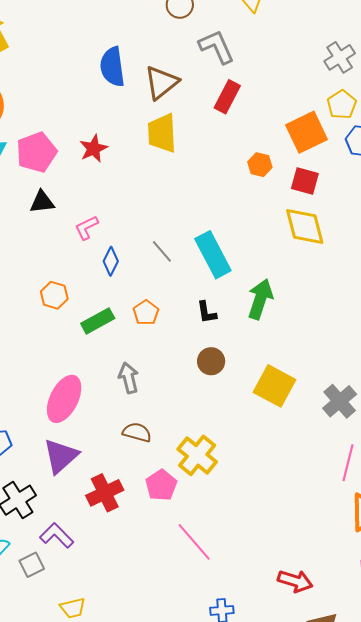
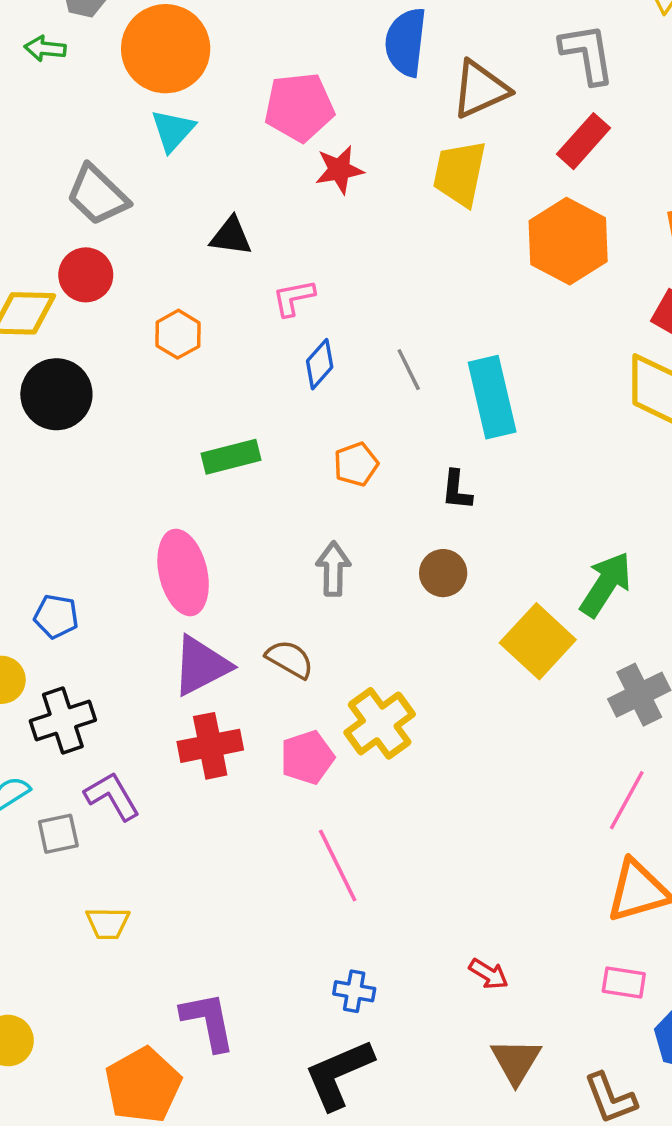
pink pentagon: (36, 152) -> (299, 107), moved
orange hexagon: (260, 165) -> (568, 241), moved, size x2.0
orange hexagon: (54, 295) -> (178, 334), moved
green arrow: (260, 299) -> (606, 584), moved
green rectangle: (98, 321) -> (231, 457), moved
gray arrow: (129, 378) -> (333, 569), moved
pink ellipse: (64, 399) -> (183, 572), turned -54
purple triangle: (61, 456) -> (201, 666), moved
red arrow: (295, 581) -> (489, 974), size x0.7

